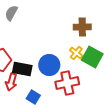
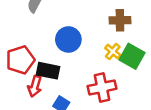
blue circle: (49, 65) -> (68, 39), moved

